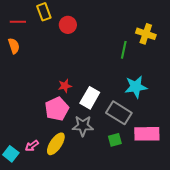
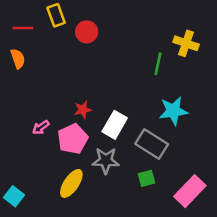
pink rectangle: (147, 134) -> (190, 191), moved, turned -45
pink arrow: (32, 146) -> (41, 127), moved

